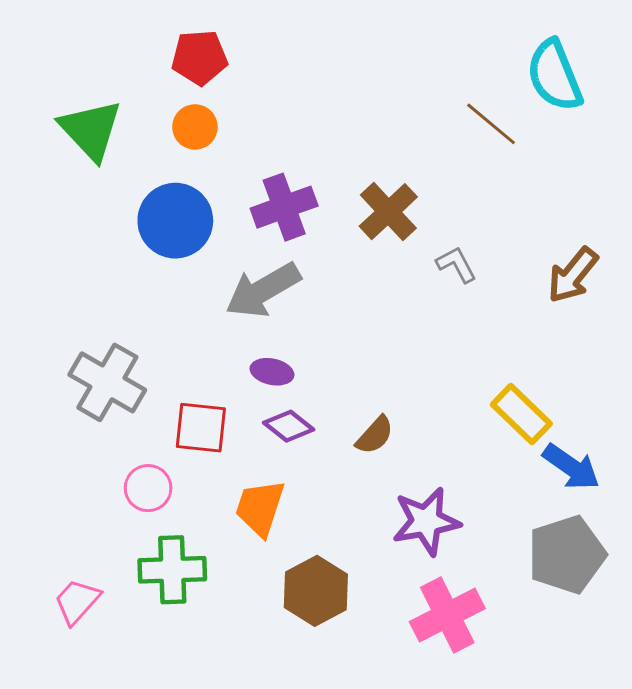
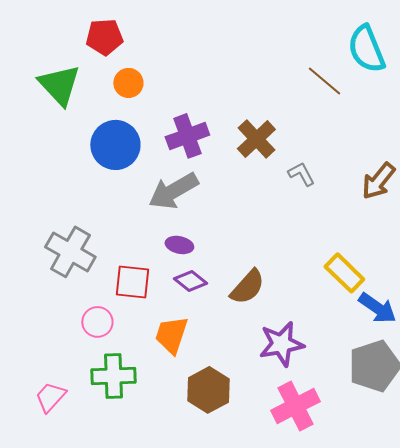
red pentagon: (199, 57) -> (104, 37), moved
brown semicircle: (375, 435) -> (247, 287), size x1.4

